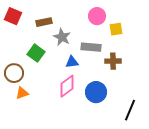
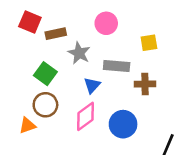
red square: (13, 16) -> (30, 22), moved
pink circle: (97, 16) -> (106, 23), moved
blue triangle: (72, 62) -> (92, 85), turned -40
brown circle: (14, 73) -> (45, 105), moved

